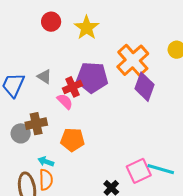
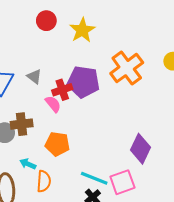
purple diamond: (144, 87) -> (140, 149), moved
cyan line: (161, 169) -> (94, 178), moved
orange semicircle: (46, 180) -> (44, 181), moved

